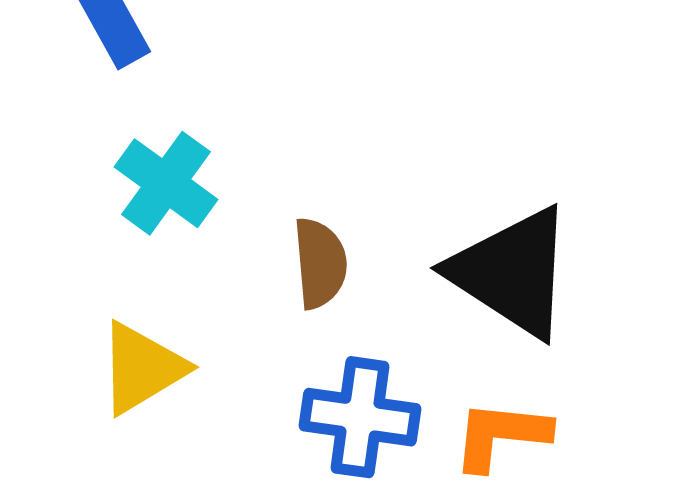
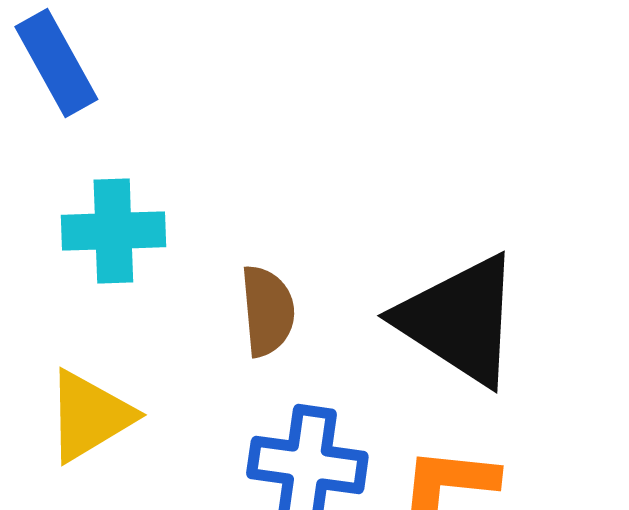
cyan cross: (166, 183) -> (113, 231), turned -38

